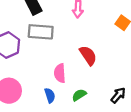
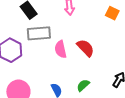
pink semicircle: (60, 73) -> (61, 49), moved

